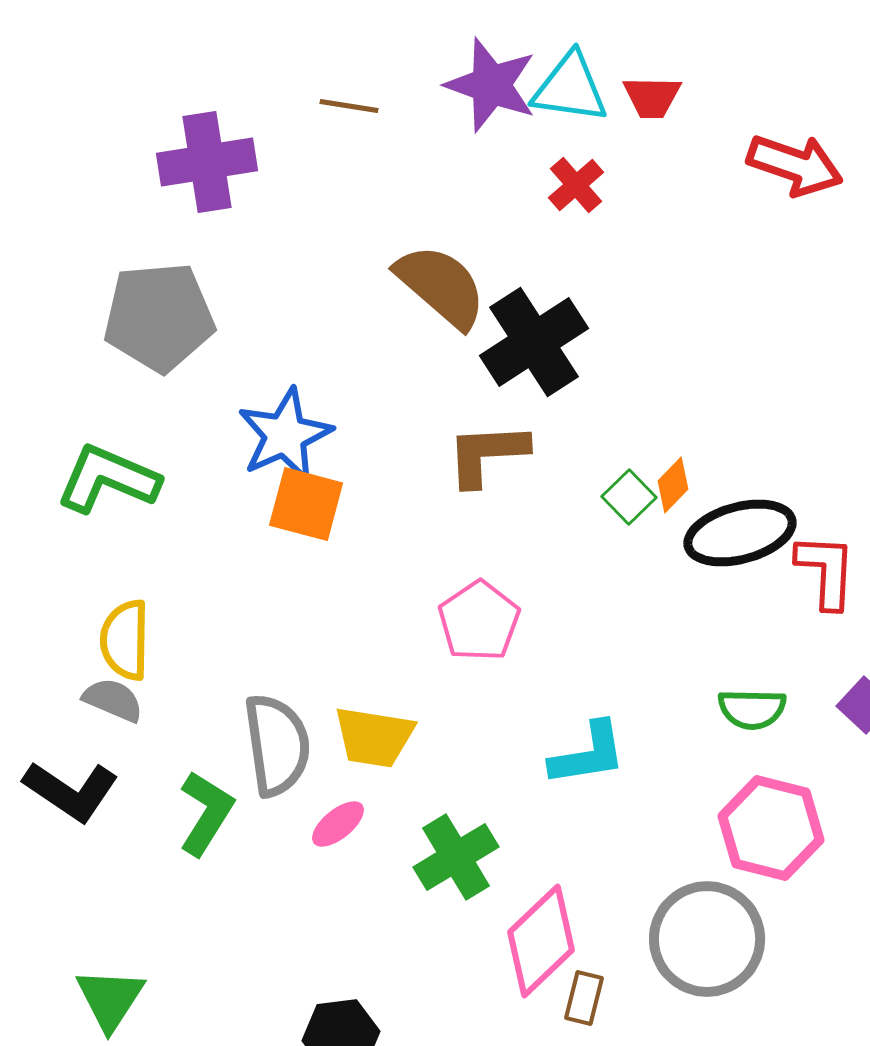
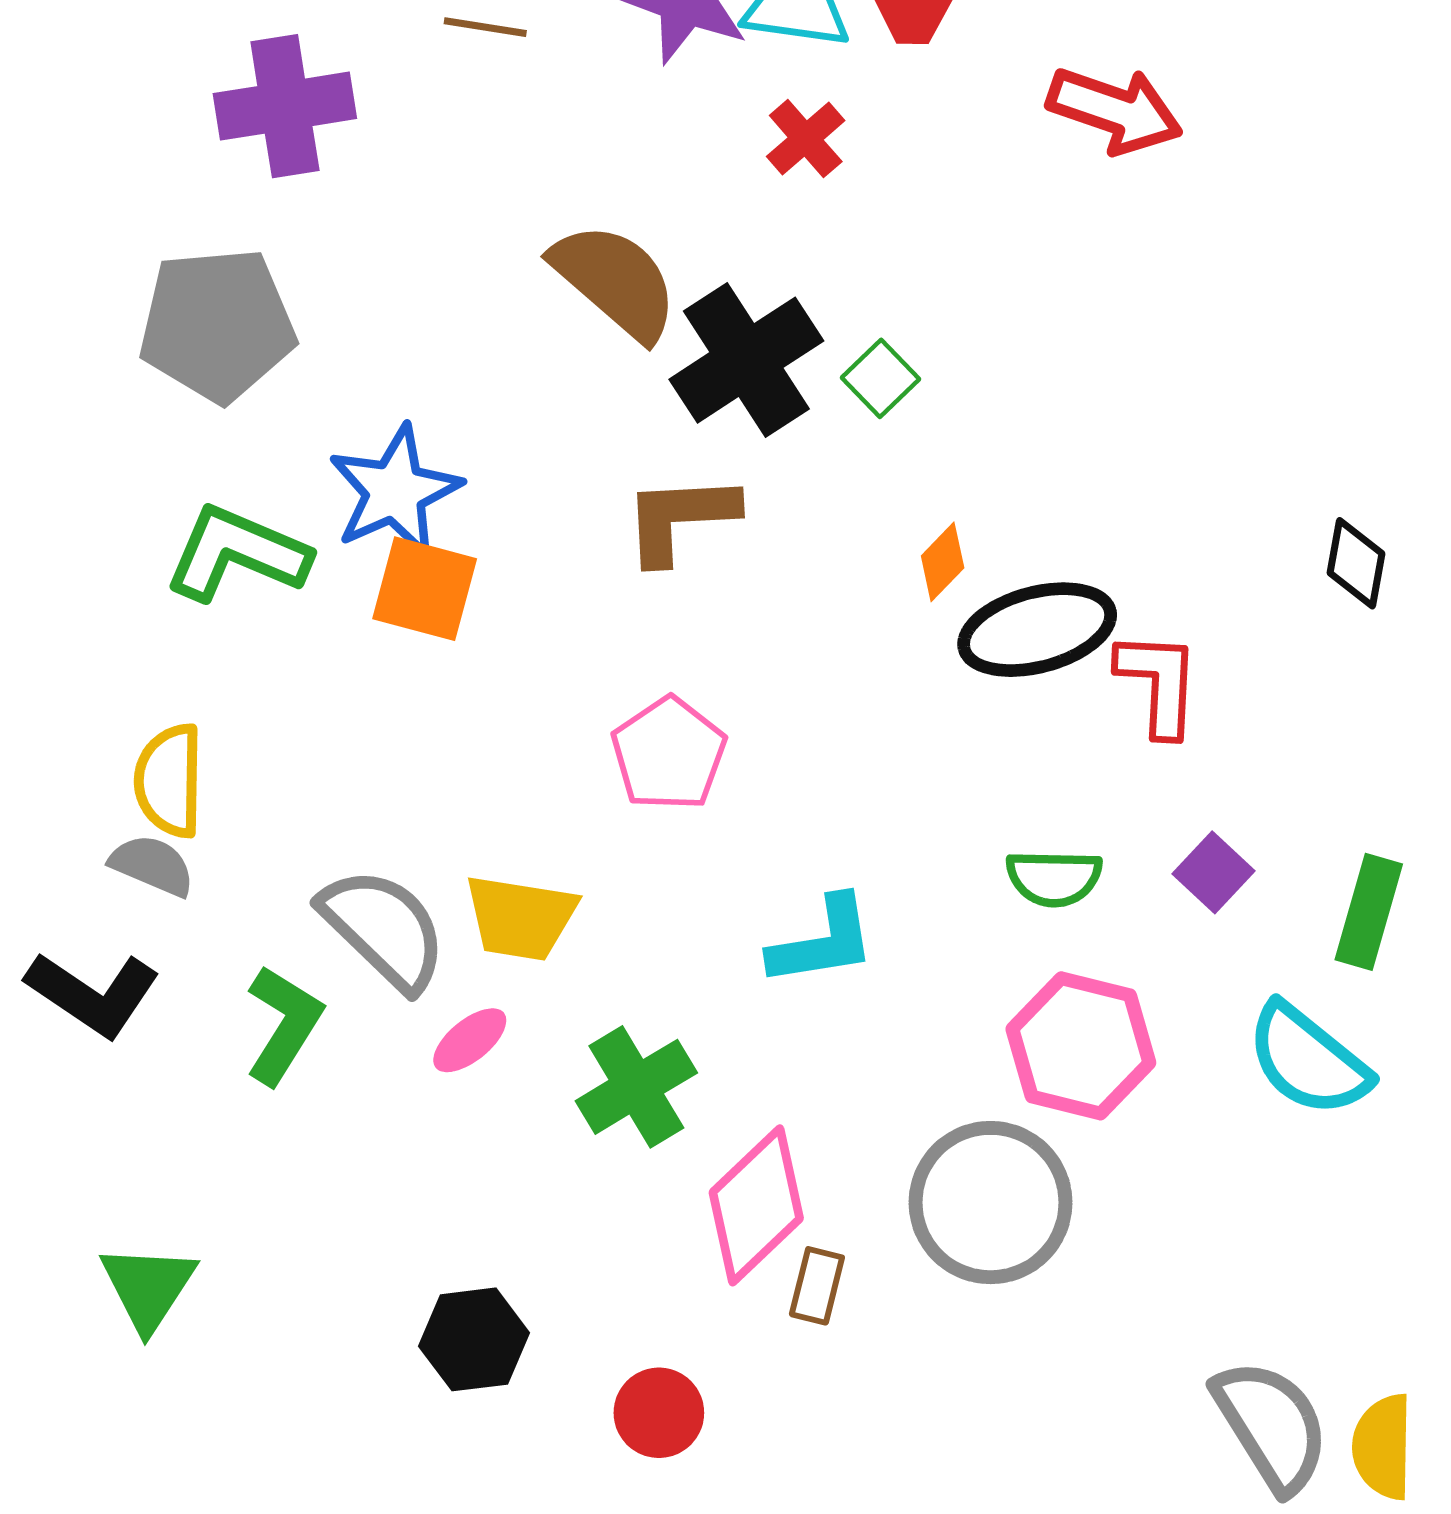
green L-shape: (108, 479) -> (237, 553), moved
green square: (629, 497) -> (880, 378), moved
gray semicircle: (277, 745) -> (384, 929), turned -38

